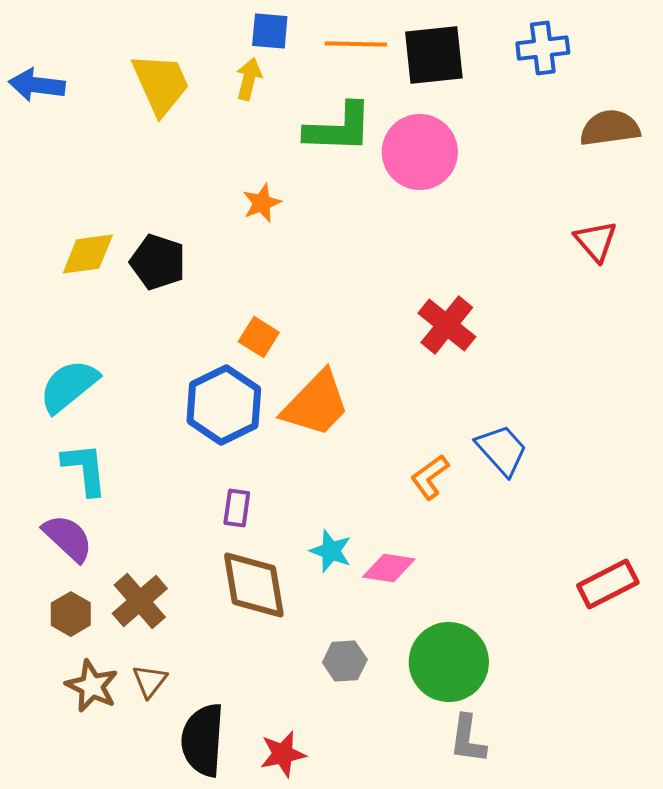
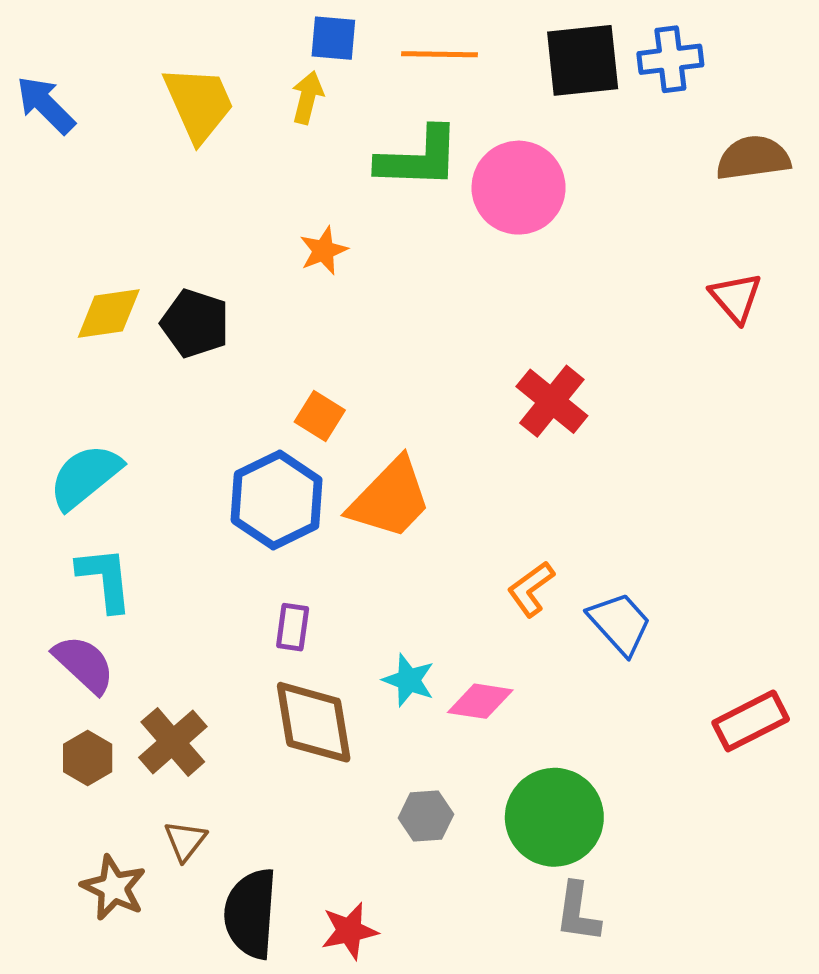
black square: (434, 55) -> (583, 60), moved
blue arrow: (37, 85) -> (46, 105), turned 38
blue trapezoid: (502, 450) -> (620, 623), moved
brown star: (92, 686) -> (114, 888), moved

